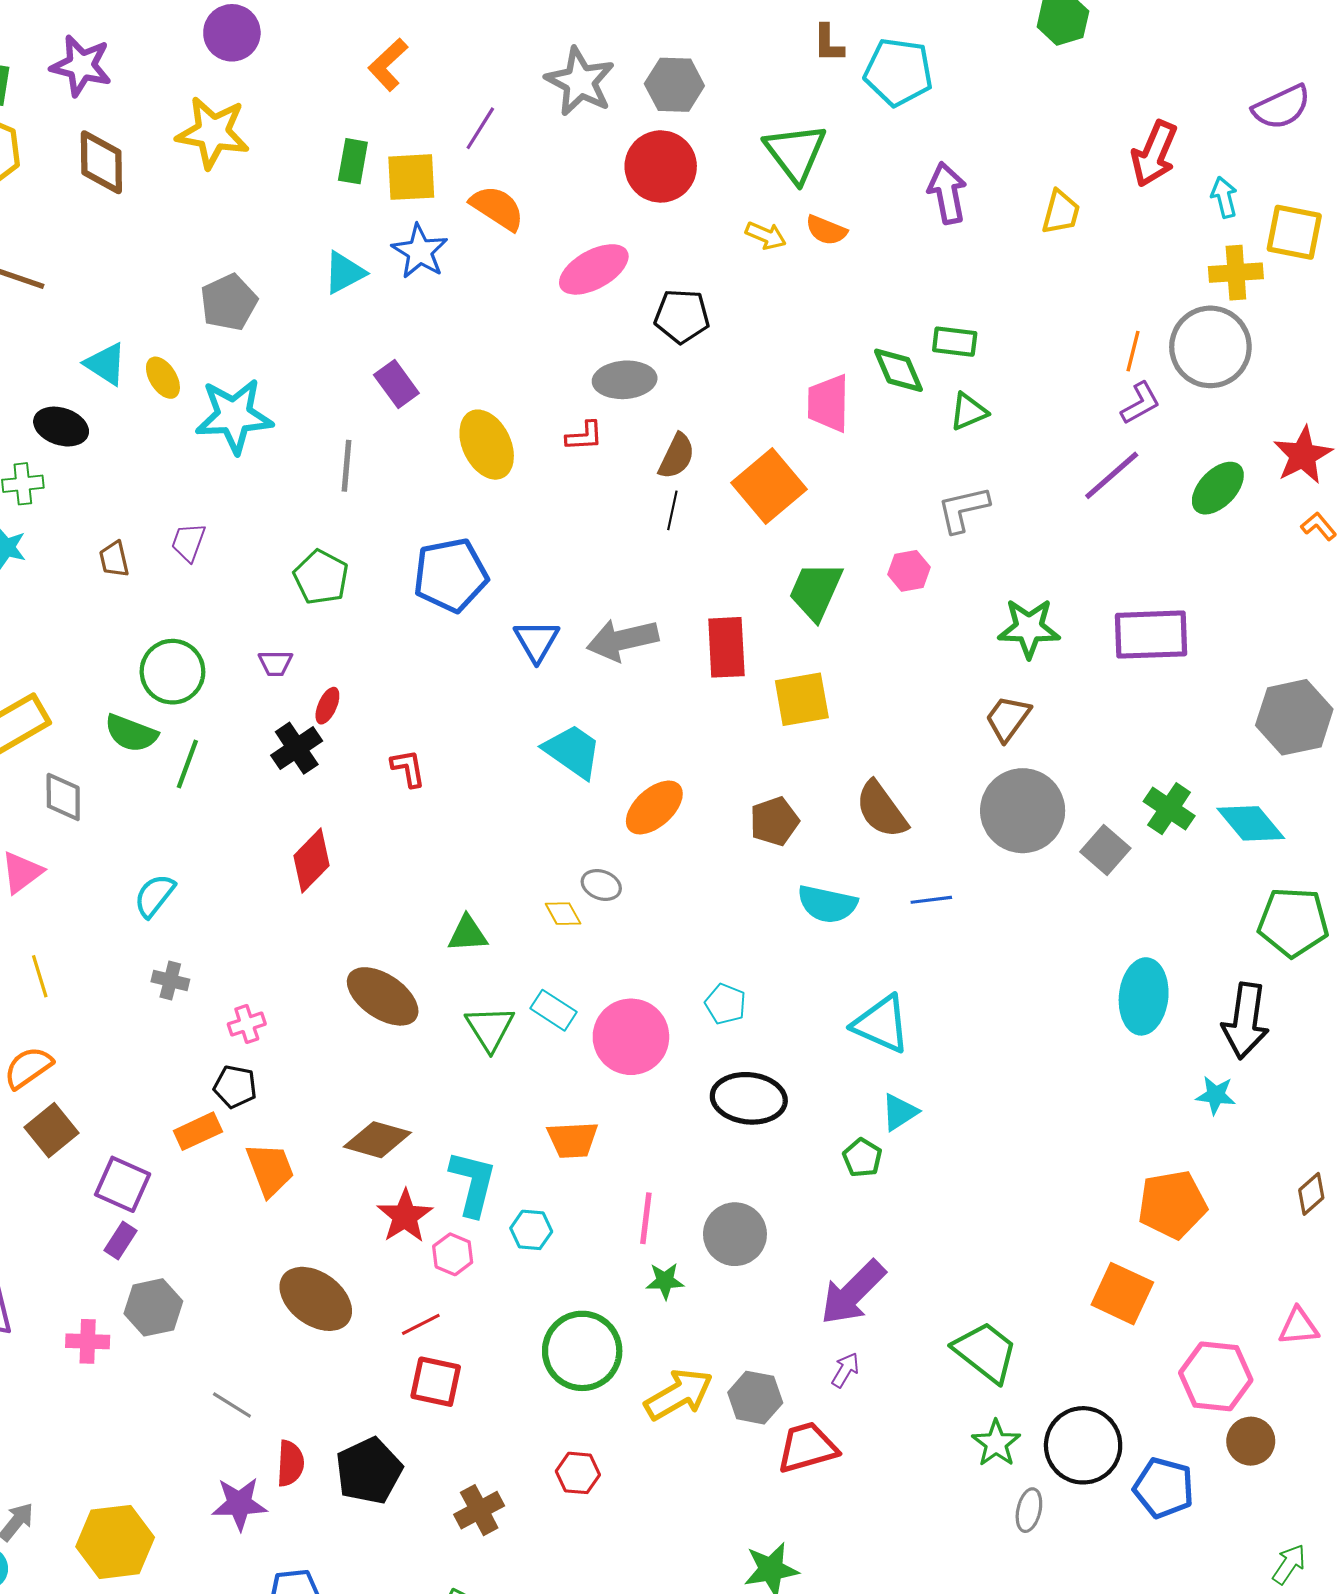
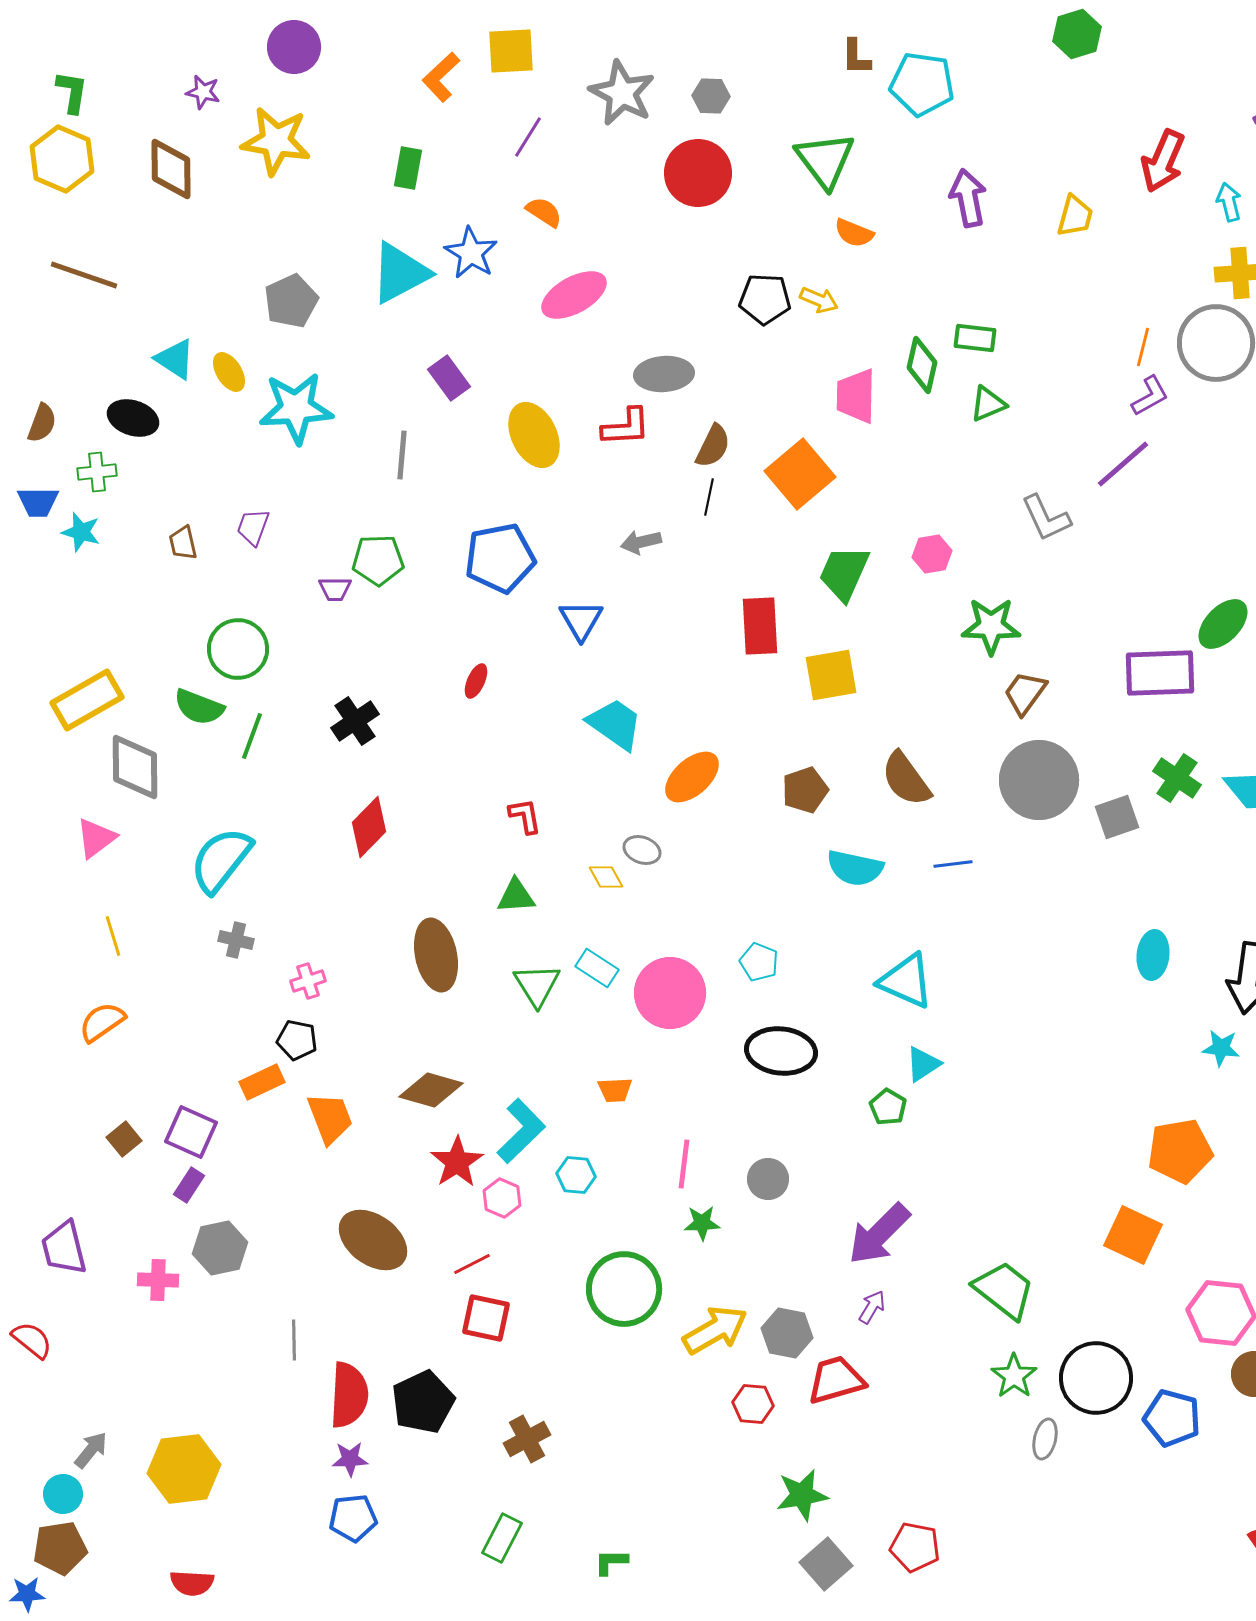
purple star: (81, 66) -> (203, 92), moved, size x0.6
gray hexagon: (674, 85) -> (711, 96), size x0.7
yellow square: (411, 177) -> (511, 51), moved
orange semicircle: (497, 208) -> (544, 212), size x0.7
yellow arrow: (766, 235) -> (819, 300), moved
pink ellipse: (594, 269) -> (574, 295), moved
cyan triangle: (344, 273) -> (400, 273), size x1.5
black pentagon: (682, 316) -> (765, 299), moved
green diamond: (898, 370) -> (922, 365), turned 36
red L-shape: (584, 436) -> (626, 427), size x1.4
green ellipse: (1218, 488) -> (1223, 624), moved
gray L-shape: (963, 509) -> (1046, 518), moved, turned -102
green pentagon: (321, 577) -> (378, 560), turned -30
green star: (1029, 628) -> (991, 626), moved
purple rectangle: (1151, 635) -> (1160, 673), moved
gray arrow: (622, 640) -> (641, 542), moved, size x0.6
purple trapezoid: (275, 663) -> (335, 589), moved
red ellipse: (327, 706) -> (476, 681), moved
red L-shape: (408, 768) -> (525, 816), moved
gray diamond: (63, 797) -> (135, 767), size x1.4
gray square: (1105, 850) -> (1117, 817), turned 30
cyan semicircle: (154, 896) -> (221, 860), size x1.6
brown ellipse: (383, 996) -> (436, 955), turned 44
cyan ellipse: (1144, 996) -> (1153, 955), size x0.7
brown square: (52, 1130) -> (124, 1139), moved, size x0.7
orange trapezoid: (573, 1140) -> (615, 1090), size x0.7
cyan L-shape: (473, 1183) -> (521, 1131), turned 32
gray circle: (735, 1234) -> (768, 1179), size x0.7
gray line: (232, 1405) -> (294, 1340), turned 57
red semicircle: (290, 1463) -> (349, 1395), size x1.5
red hexagon: (578, 1473) -> (753, 1404), moved
purple star: (239, 1504) -> (350, 1459), moved, size x0.7

